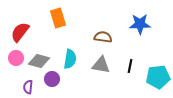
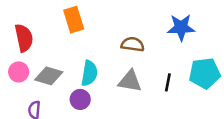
red semicircle: (20, 32) -> (24, 38), turned 130
cyan pentagon: (158, 77) -> (205, 73), moved
purple circle: (52, 79) -> (80, 99), moved

